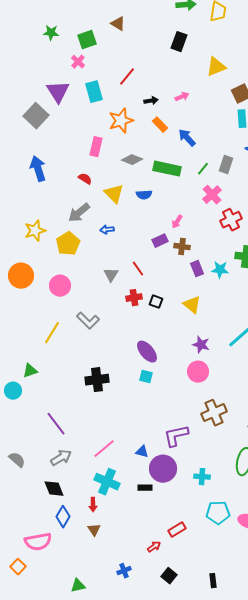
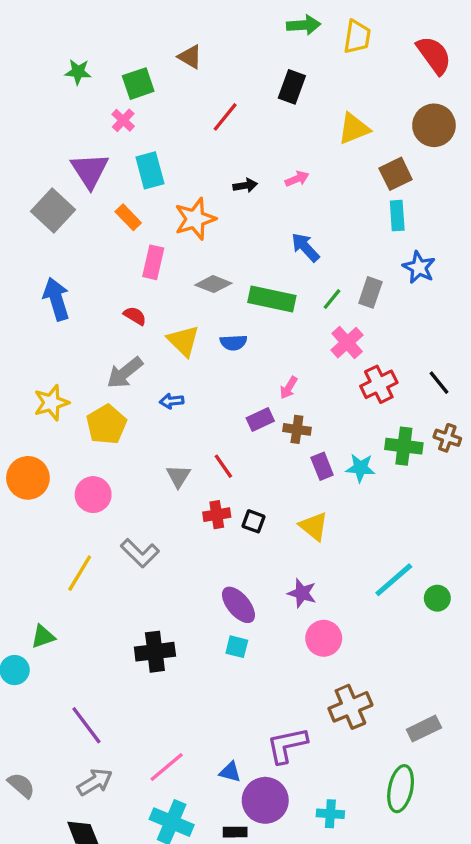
red line: (127, 77) -> (225, 117), moved
orange rectangle: (160, 125) -> (128, 217), moved
purple star: (201, 345) -> (302, 593), moved

